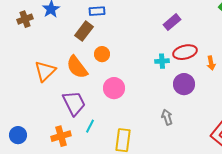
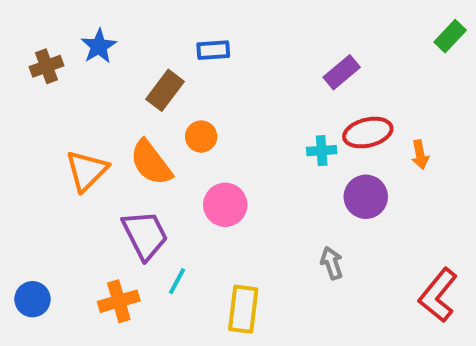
blue rectangle: (97, 11) -> (213, 50), moved

